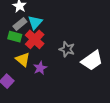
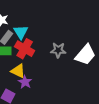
purple star: (40, 68) -> (25, 82), moved

